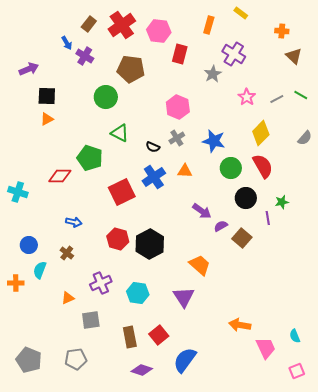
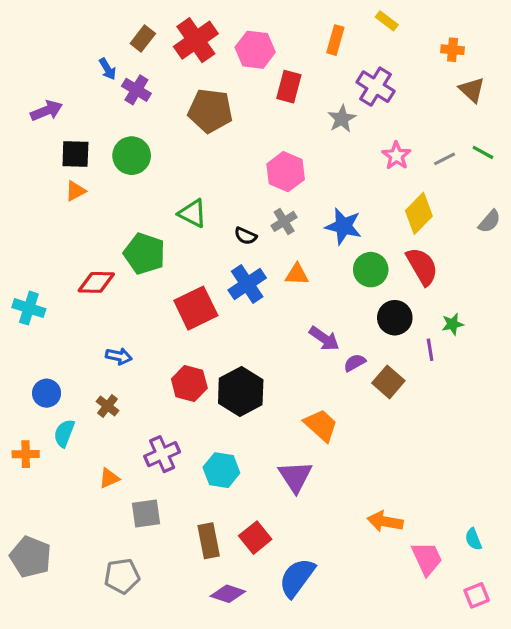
green circle: (106, 97) -> (132, 156), moved
gray pentagon: (29, 360) -> (30, 557), moved

